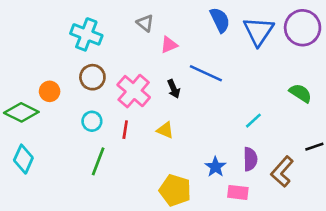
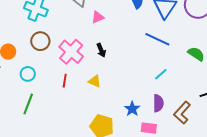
blue line: (206, 73) -> (157, 39), moved
cyan circle: (92, 121) -> (28, 74), moved
green line: (98, 161) -> (28, 104), moved

